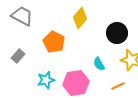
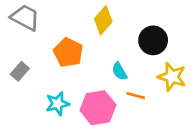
cyan semicircle: (99, 64) -> (119, 71), moved
orange line: (118, 86) -> (136, 96), moved, turned 40

